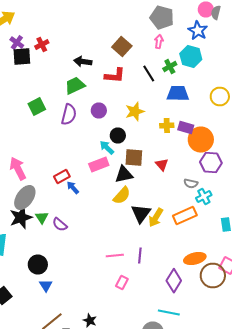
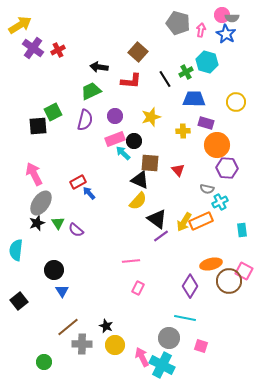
gray semicircle: (216, 12) -> (232, 18), turned -104
blue star: (198, 30) -> (226, 34), moved
purple cross: (17, 42) -> (33, 48), size x1.5
pink arrow: (159, 42) -> (201, 30), moved
black square: (22, 56) -> (38, 126), moved
purple rectangle: (186, 128) -> (206, 123), moved
pink rectangle: (99, 164) -> (115, 139), moved
black triangle: (124, 174) -> (140, 180), turned 36
black triangle: (141, 214) -> (157, 219), turned -30
black star: (21, 218) -> (37, 223), size x0.7
yellow arrow: (156, 218) -> (184, 222), moved
purple line: (140, 256) -> (161, 236), moved, turned 49

